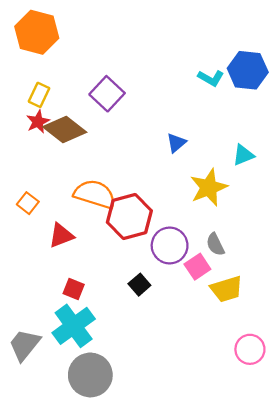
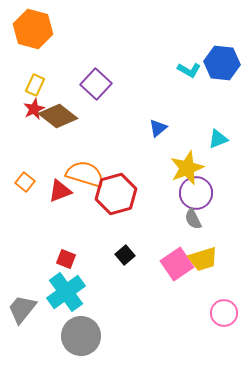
red triangle: (61, 235) -> (60, 191), moved
purple circle: (170, 246) -> (196, 193), moved
pink square: (197, 267) -> (177, 264), moved, size x1.4

